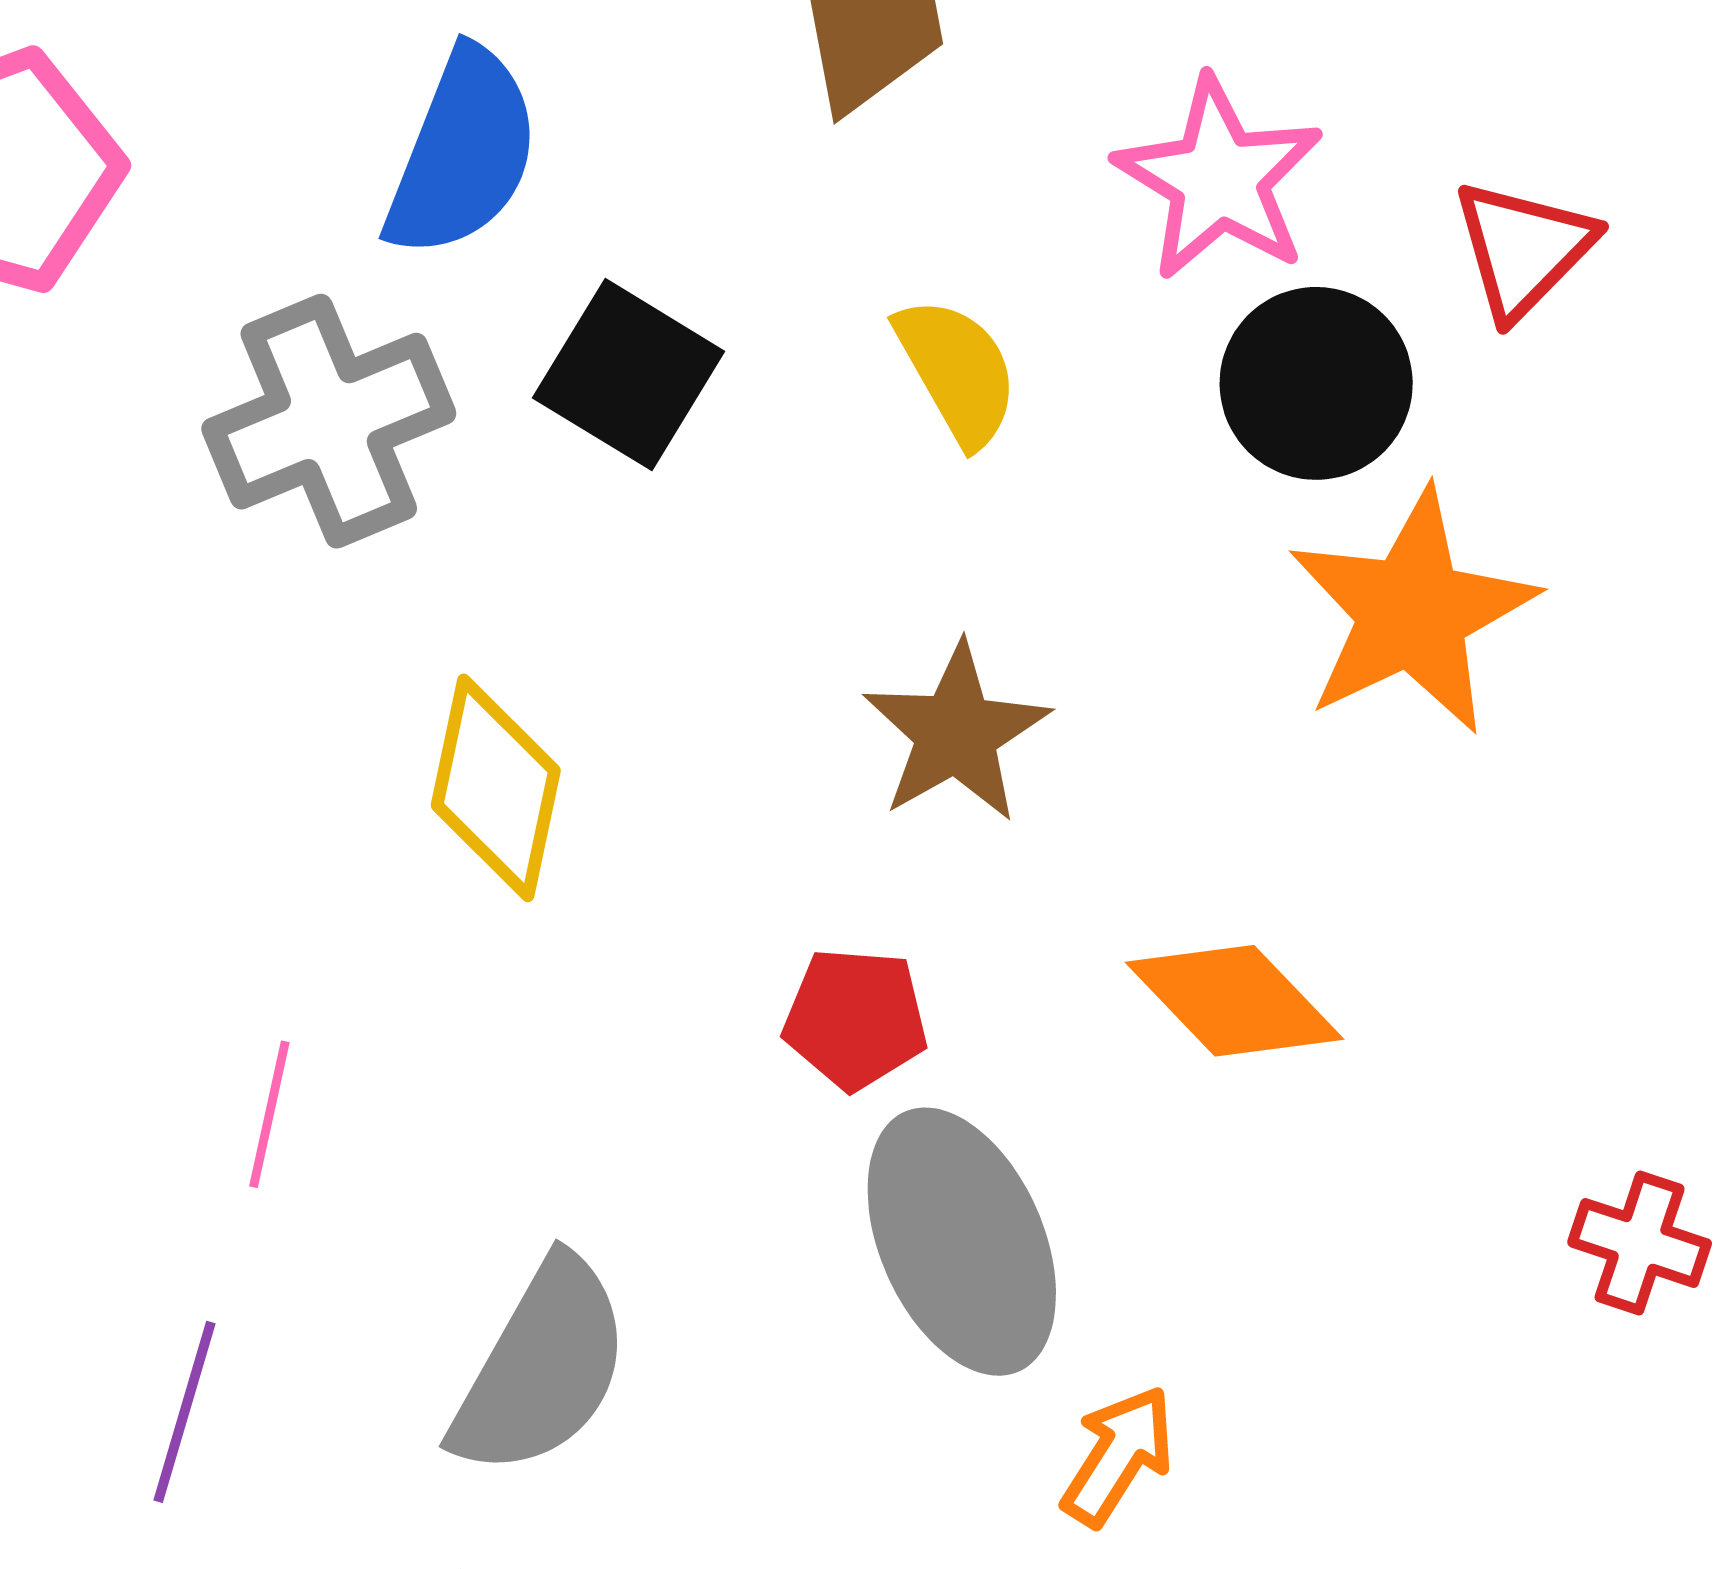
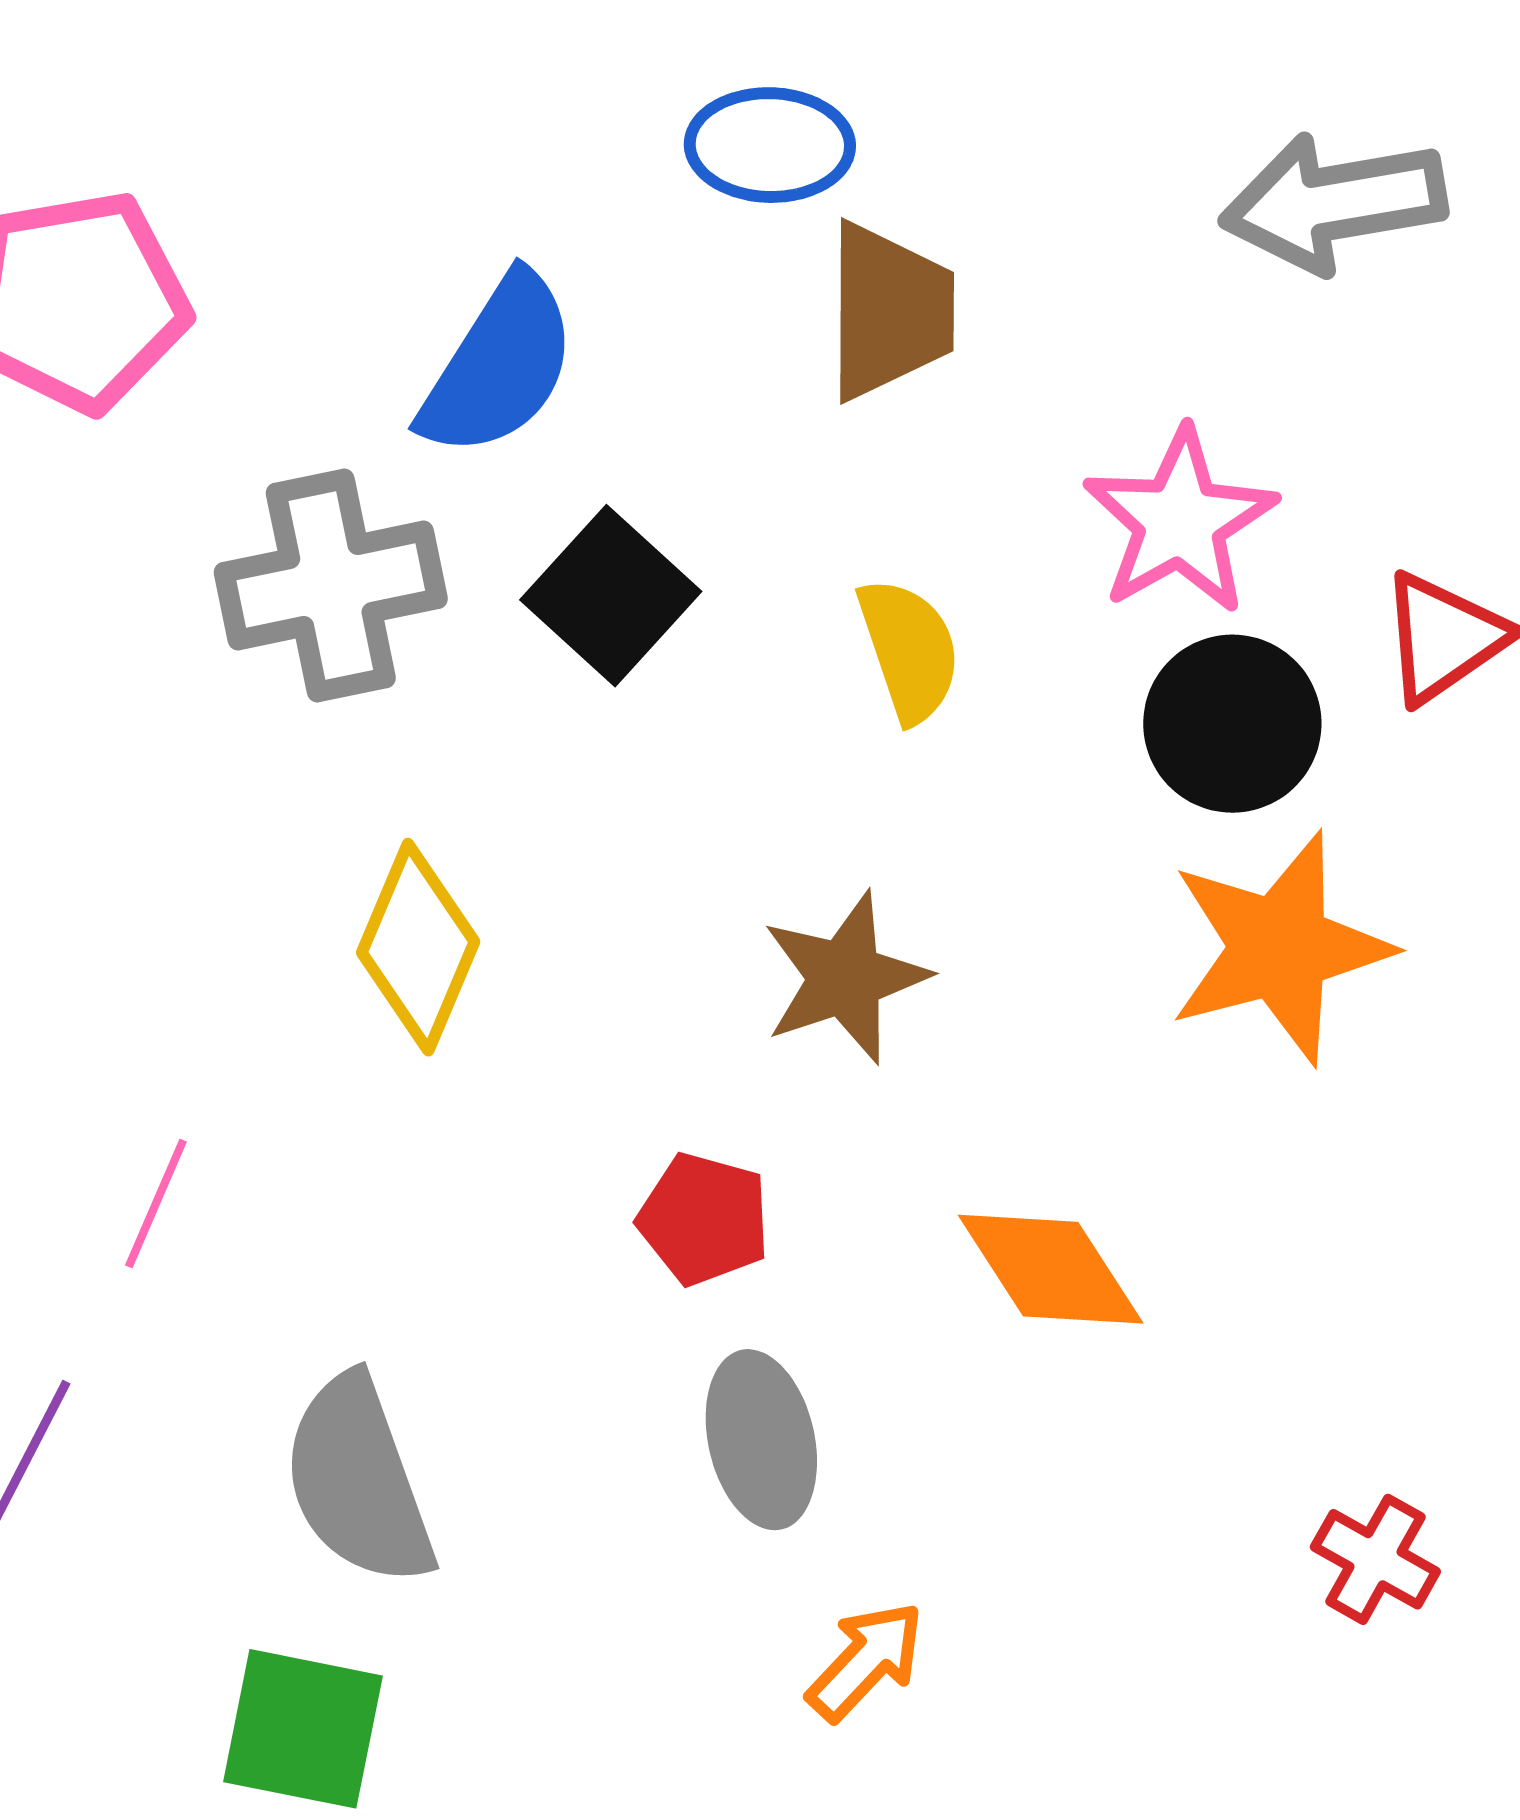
gray ellipse: (962, 1242) -> (761, 1440), size x0.7
gray semicircle: (541, 1368) -> (358, 1481), turned 120

